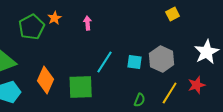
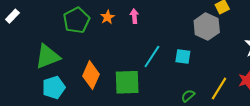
orange star: (55, 18) -> (107, 17), moved
gray hexagon: (162, 59) -> (207, 27), moved
green semicircle: (140, 100) -> (188, 96), turned -152

